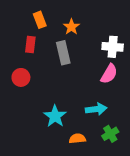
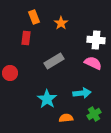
gray rectangle: (63, 53) -> (54, 61), moved, turned 72
pink semicircle: (109, 74) -> (93, 63), turned -96
red circle: (21, 77) -> (10, 73), moved

